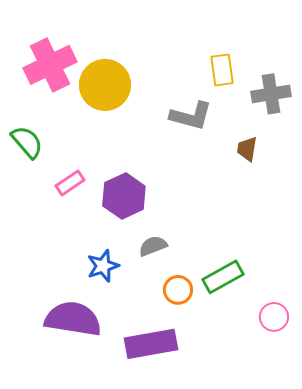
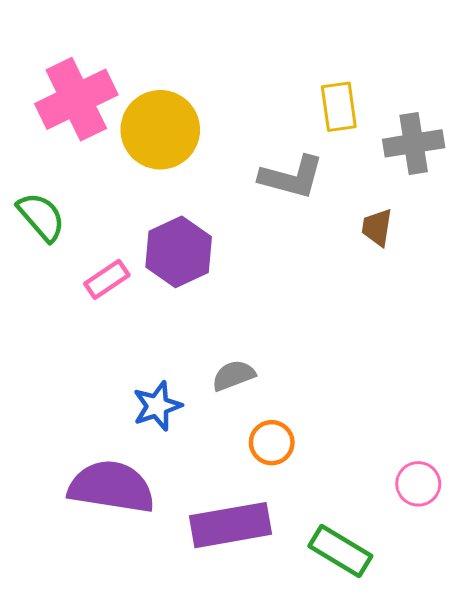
purple hexagon: (124, 196) -> (179, 252), moved
green rectangle: (223, 277) -> (340, 551), moved, turned 60

